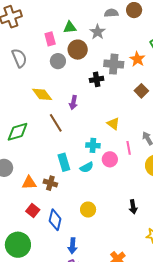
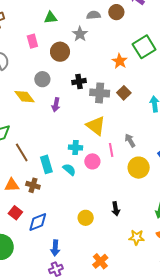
green triangle: (70, 27) -> (51, 18), moved
gray circle: (58, 61) -> (42, 79), moved
gray cross: (114, 64) -> (100, 93), moved
brown line: (56, 123) -> (22, 152), moved
yellow triangle: (113, 124) -> (96, 126), size x1.5
cyan semicircle: (87, 167) -> (69, 169), turned -112
yellow circle: (88, 210) -> (86, 218), moved
blue diamond: (55, 220) -> (38, 222), turned 55

